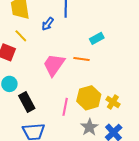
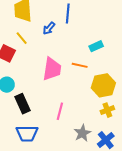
pink trapezoid: (54, 65) -> (52, 69), turned 150
yellow hexagon: (89, 98) -> (103, 85), moved
yellow cross: (113, 102) -> (107, 110), turned 32

